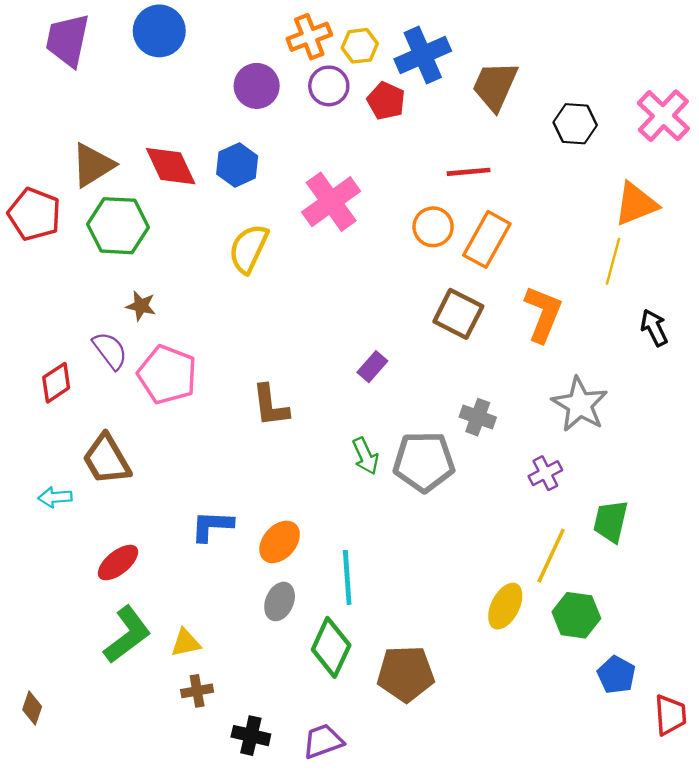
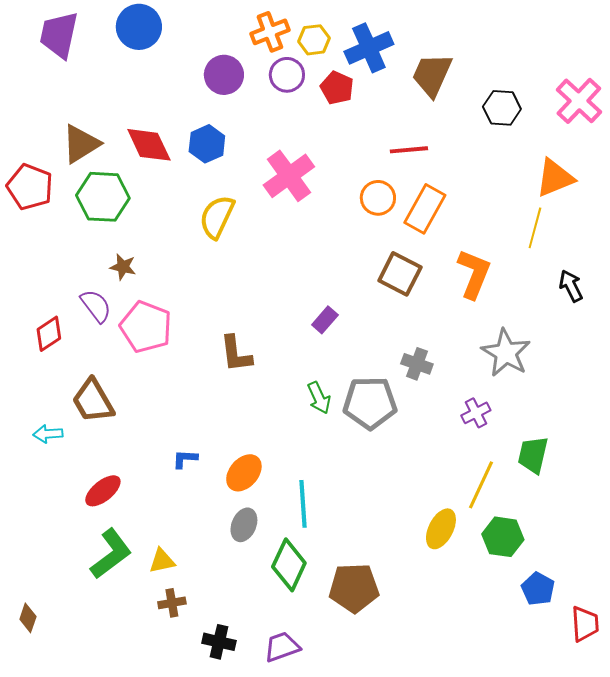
blue L-shape: (212, 526) -> (185, 459), size x0.7

